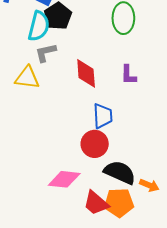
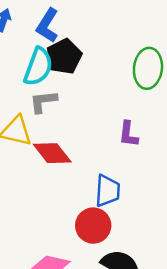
red diamond: (86, 73) -> (52, 153), moved, turned -40
purple L-shape: (128, 75) -> (128, 134), moved

